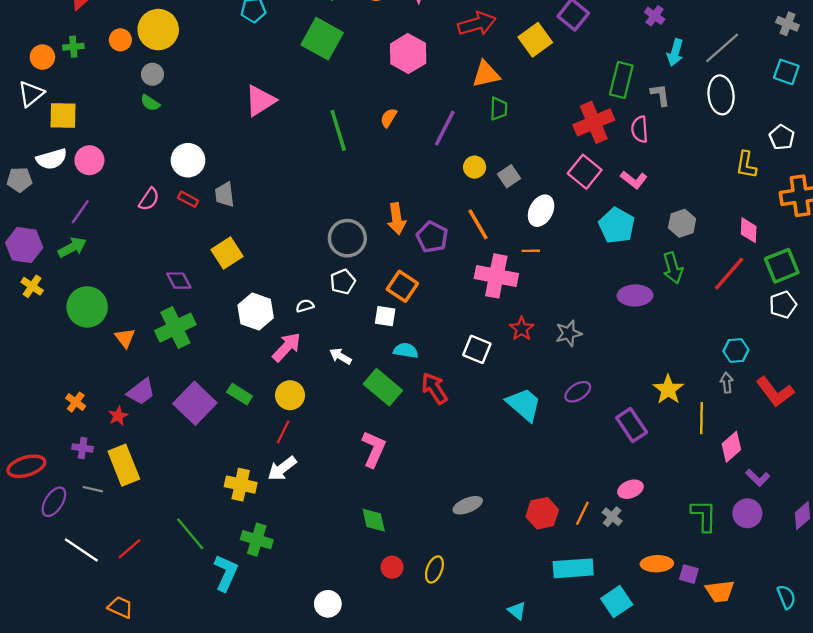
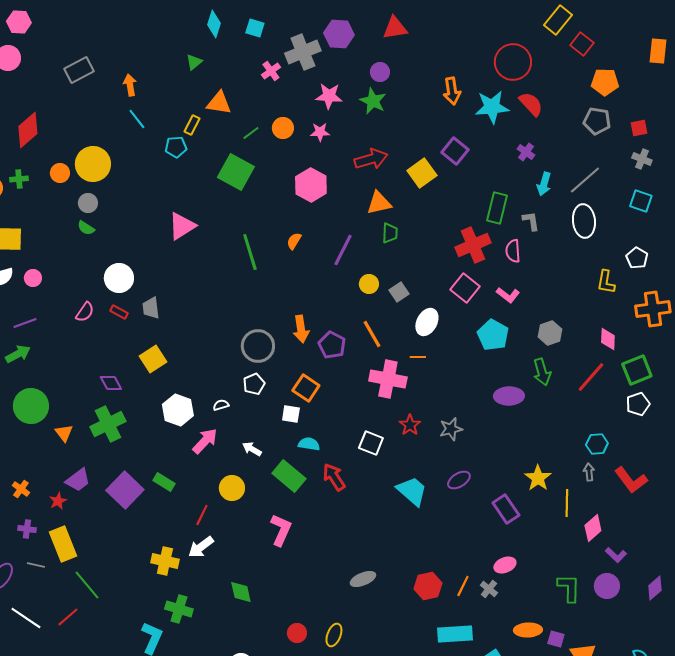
pink circle: (89, 160) -> (33, 278), size x0.7
purple line: (80, 212) -> (25, 323), turned 35
yellow circle: (290, 395) -> (232, 488), moved
green diamond: (374, 520) -> (241, 592), moved
green line: (190, 534) -> (87, 585), moved

